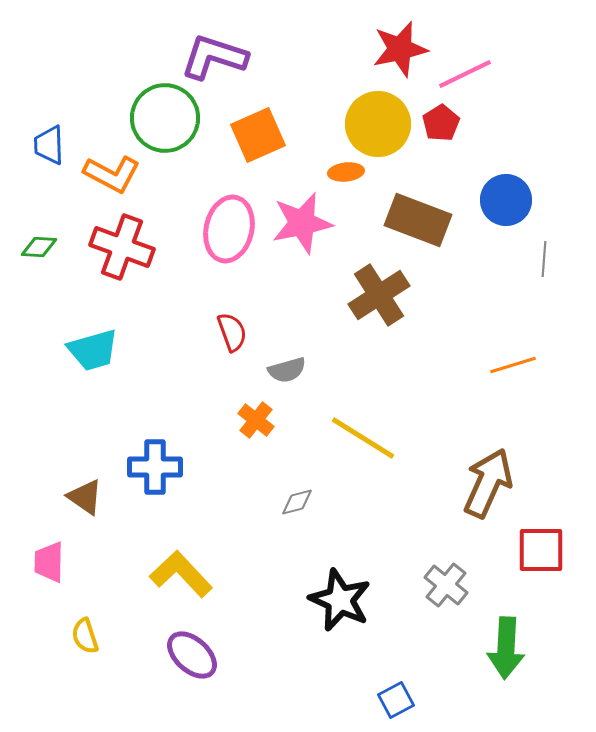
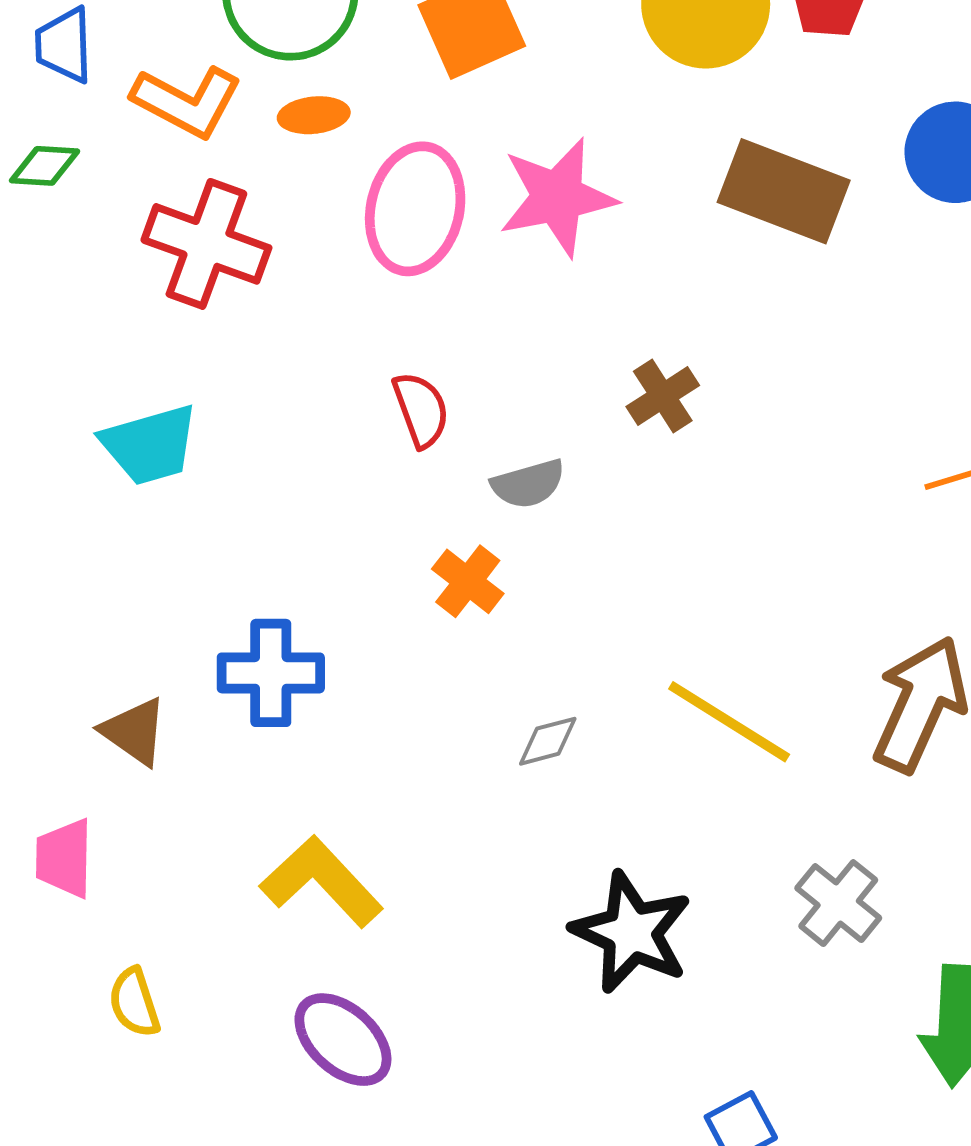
orange ellipse: (346, 172) -> (314, 115), moved
green diamond: (39, 247) -> (45, 166), moved
brown cross: (379, 295) -> (663, 396), moved, size x0.6
yellow line: (363, 438) -> (729, 722), moved

